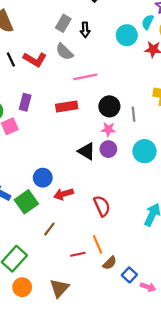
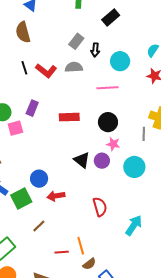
cyan circle: (127, 35) -> (120, 61), moved
gray semicircle: (64, 52) -> (74, 67), turned 126
pink line: (85, 77) -> (107, 88), moved
gray line: (133, 114) -> (144, 134), moved
pink star: (108, 129) -> (113, 144), moved
red semicircle: (102, 206) -> (100, 207), moved

